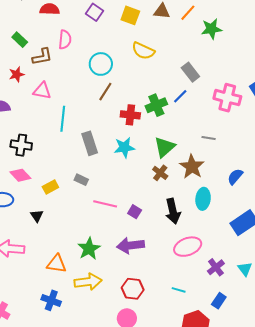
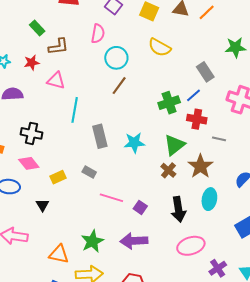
green star: (211, 29) -> (235, 47), moved
pink semicircle: (65, 40) -> (98, 34), moved
red cross: (130, 115) -> (197, 119), moved

